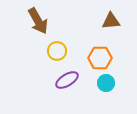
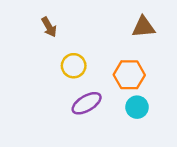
brown arrow: (38, 21) -> (49, 27), size x0.6

